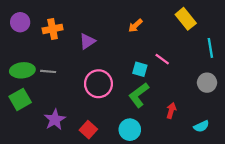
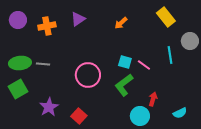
purple triangle: (87, 41) -> (78, 19), moved
cyan line: (210, 48) -> (170, 55), moved
pink line: (162, 59) -> (144, 65), moved
gray circle: (207, 83) -> (190, 41), moved
cyan circle: (130, 130) -> (140, 116), moved

